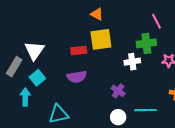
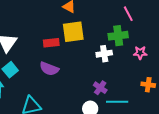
purple semicircle: (77, 77) -> (49, 69), turned 30
purple cross: (118, 91) -> (100, 88), moved

